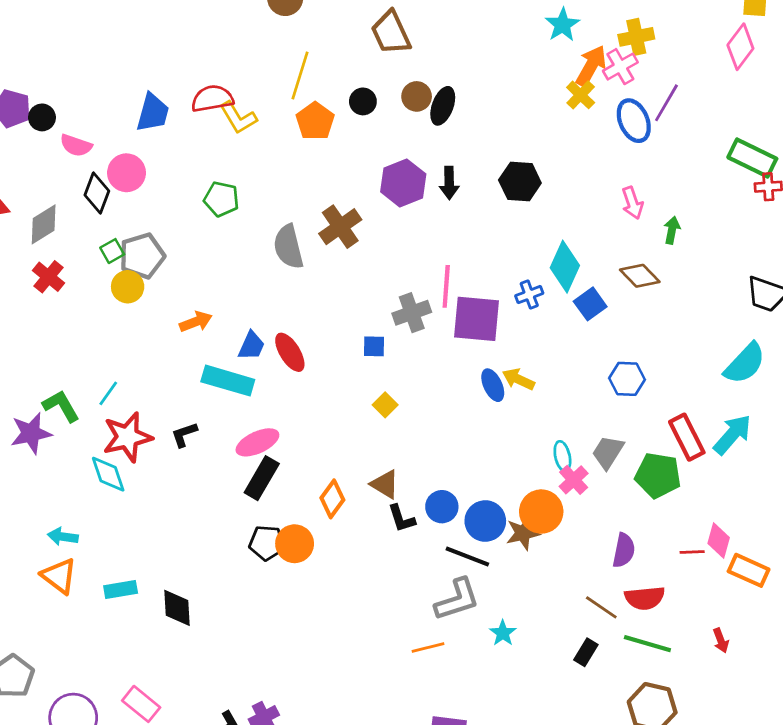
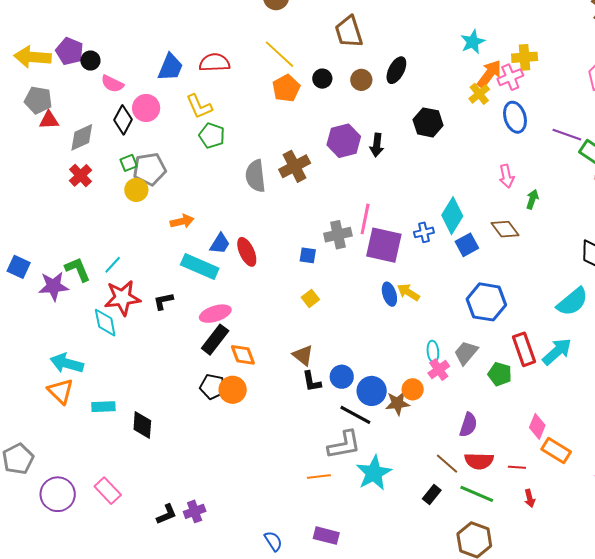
yellow line: (300, 76) -> (280, 54), turned -72
purple line: (666, 103) -> (567, 135), moved, turned 72
black ellipse: (443, 106) -> (396, 70), moved
yellow L-shape: (238, 118) -> (199, 106), moved
black hexagon: (520, 182) -> (428, 122), moved
blue hexagon: (627, 379) -> (486, 302), size x1.5
green pentagon: (658, 475) -> (500, 374), size x0.7
orange diamond: (332, 499) -> (243, 355), moved, turned -64
orange circle: (541, 512) -> (413, 389), size x0.7
cyan arrow: (63, 537) -> (67, 363), size x1.5
red line: (692, 552) -> (517, 467), moved
cyan star: (503, 633) -> (374, 473), size x1.8

